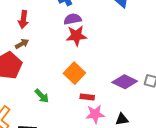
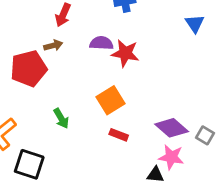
purple semicircle: (73, 19) -> (101, 43), moved
pink star: (95, 114) -> (171, 157), moved

